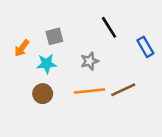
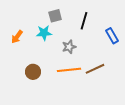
black line: (109, 27) -> (84, 21), turned 48
gray square: (54, 36) -> (55, 16), moved
cyan star: (47, 64) -> (44, 33), moved

